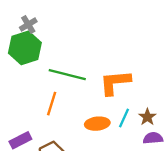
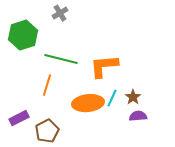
gray cross: (28, 25) -> (60, 13), moved
orange ellipse: (97, 124) -> (88, 103), size x1.4

